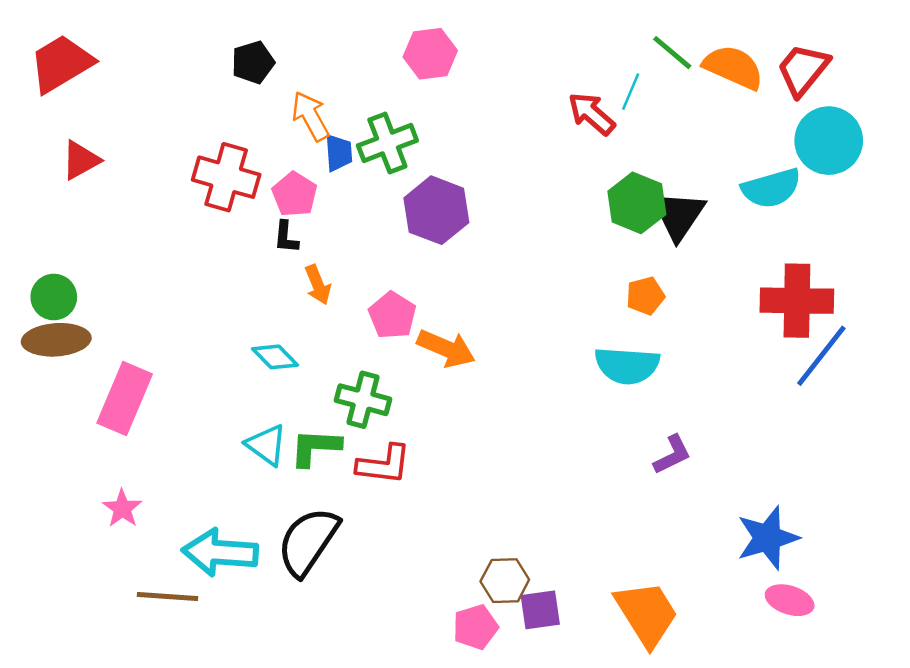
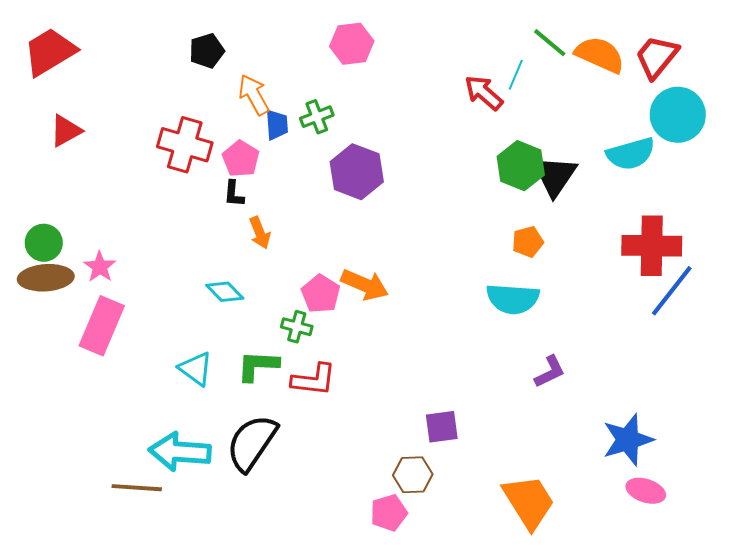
green cross: (387, 143) -> (317, 117), size x0.7
pink pentagon: (392, 315) -> (321, 294), moved
green cross: (363, 400) -> (297, 327), size x0.7
cyan triangle: (266, 445) -> (196, 369), moved
pink star: (122, 508) -> (100, 267), moved
purple square: (540, 610) -> (442, 427), moved

